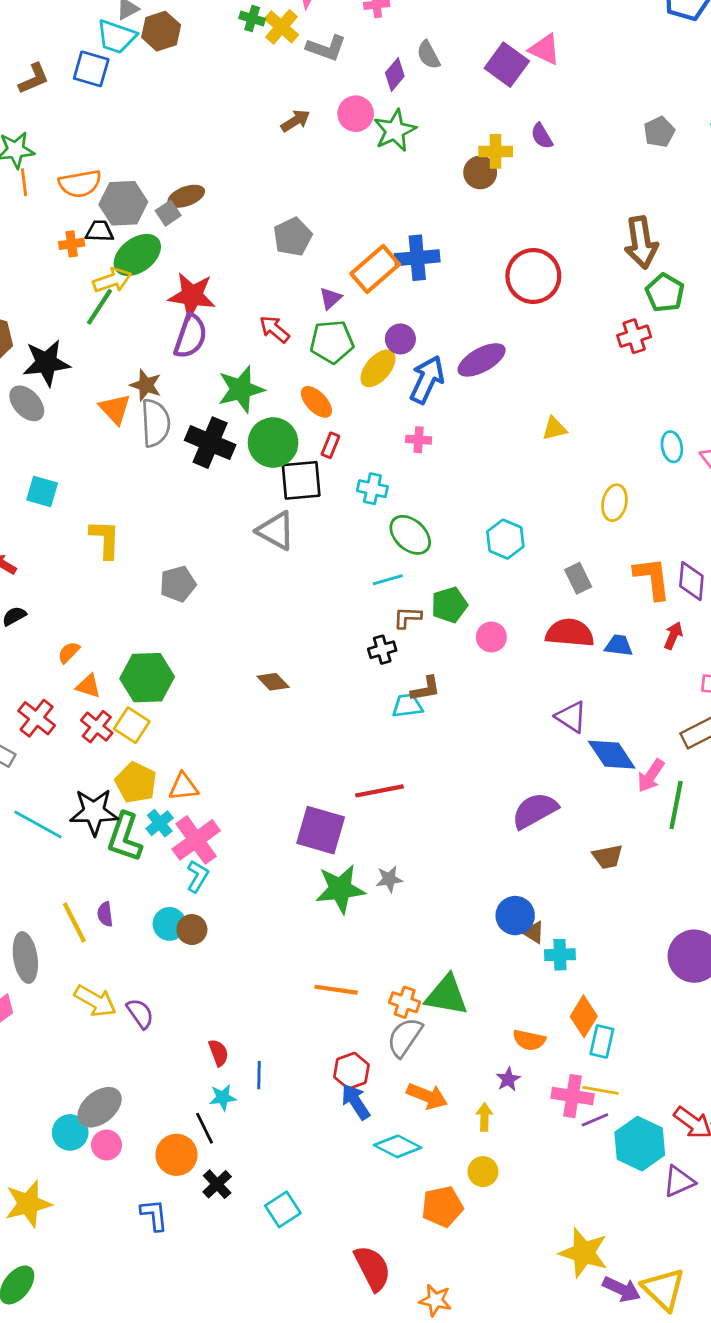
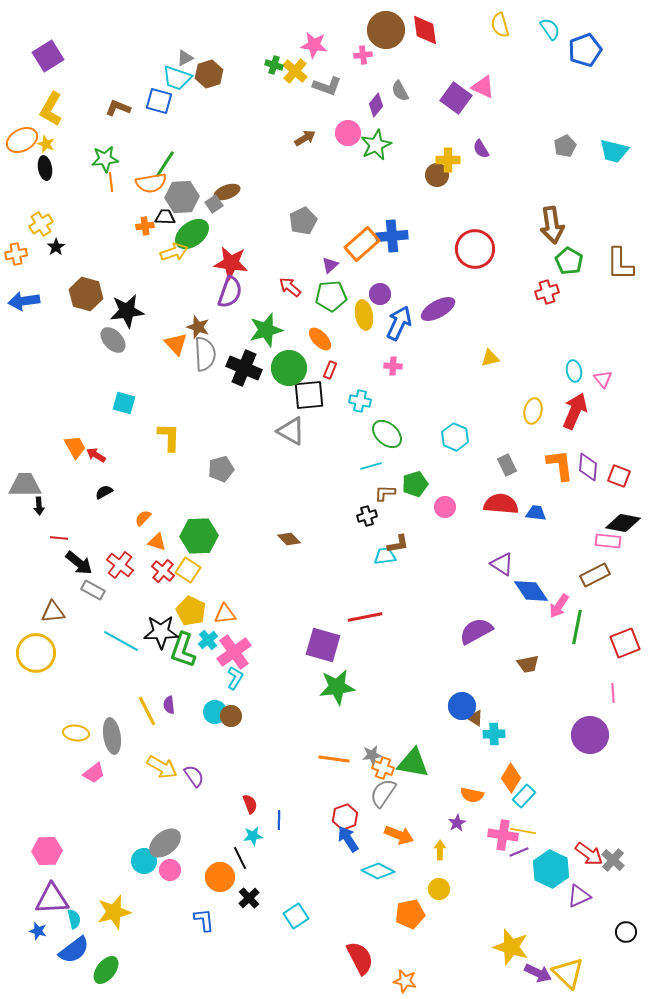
brown L-shape: (34, 79) -> (118, 108), turned -135
green line: (100, 307) -> (165, 164), moved
yellow ellipse: (378, 368) -> (364, 315), turned -52
red arrow: (673, 636) -> (575, 411), moved, size x1.8
gray star: (389, 879) -> (372, 755), moved
cyan rectangle: (602, 1041) -> (524, 796), turned 30

